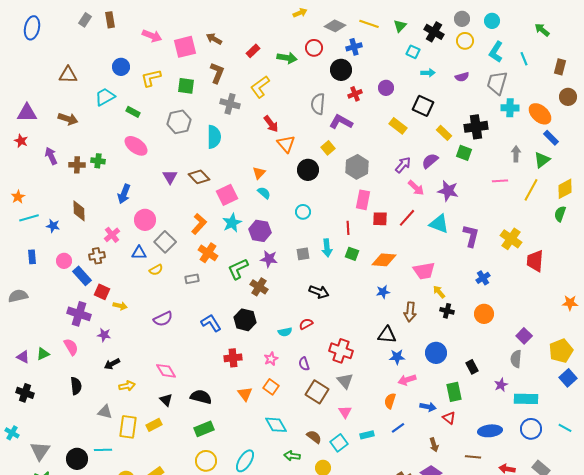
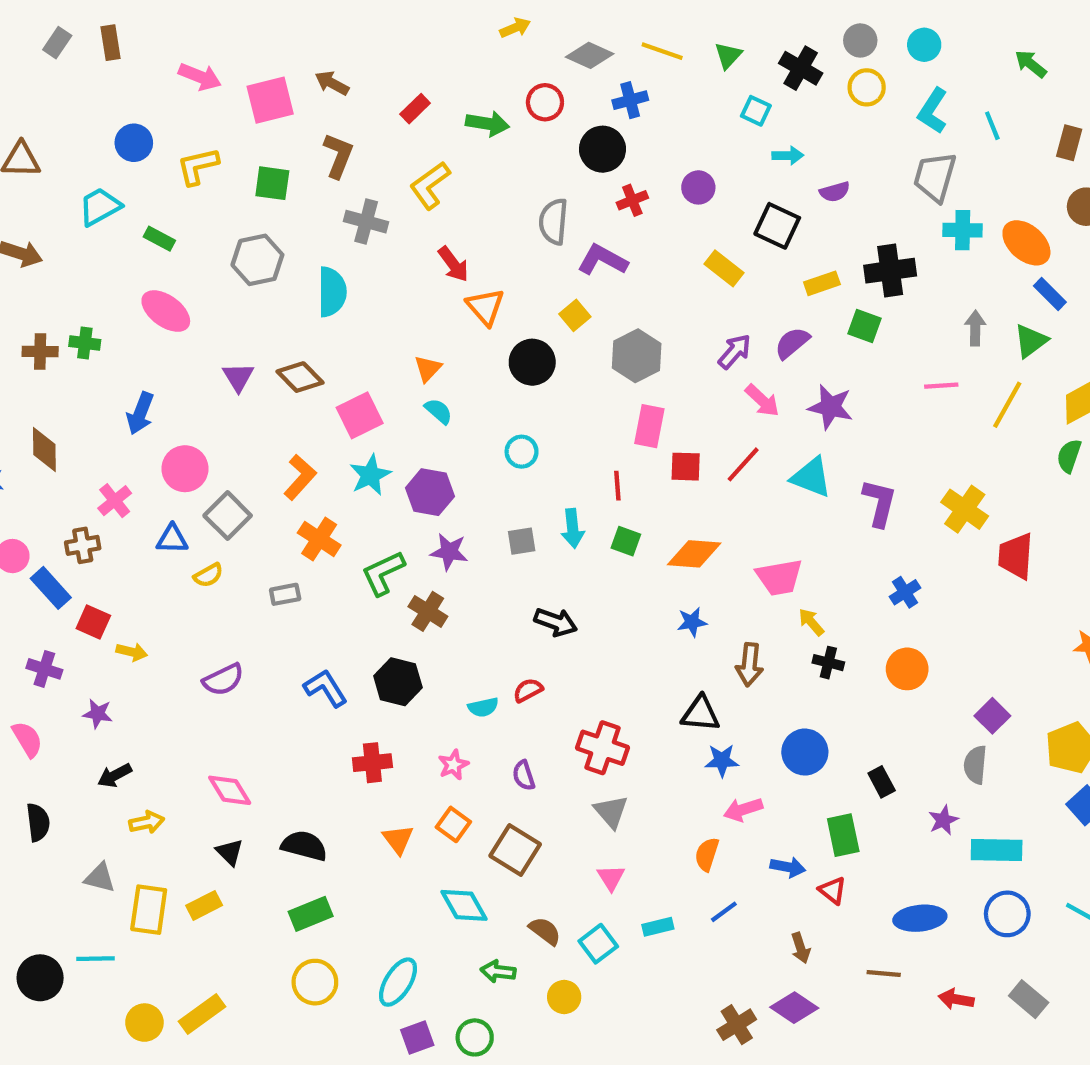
purple semicircle: (462, 77) -> (835, 192), moved
yellow rectangle: (444, 133) -> (822, 283), turned -63
purple cross: (79, 314) -> (44, 669), size x0.7
brown square: (317, 392) -> (515, 850), moved

